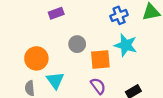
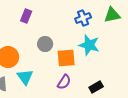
purple rectangle: (56, 13) -> (26, 16), turned -48
purple semicircle: (98, 86) -> (64, 82), turned 70

